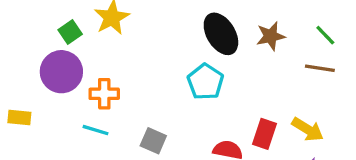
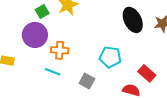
cyan pentagon: (205, 82) -> (110, 57), moved, turned -30
red rectangle: (264, 134) -> (147, 73), moved, turned -72

